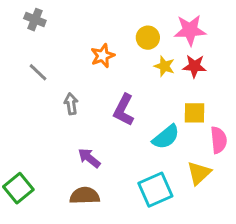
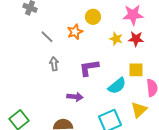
yellow circle: (148, 38) -> (93, 17), moved
gray line: (38, 72) -> (47, 37), moved
purple L-shape: (124, 110) -> (89, 68), turned 55
purple arrow: (89, 158) -> (75, 97), moved, turned 147

